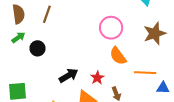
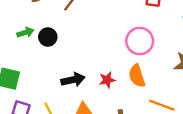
green arrow: (18, 37) -> (25, 32), moved
red star: (97, 78) -> (107, 80), moved

